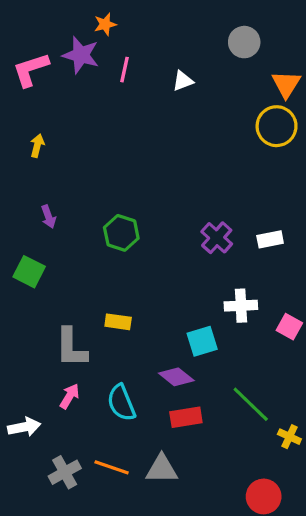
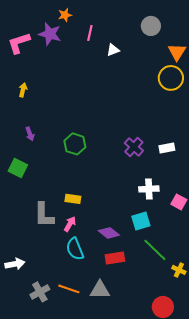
pink line: (125, 70) -> (90, 33), moved
cyan square: (202, 341) -> (141, 221), moved
pink arrow: (70, 396) -> (70, 224), moved

